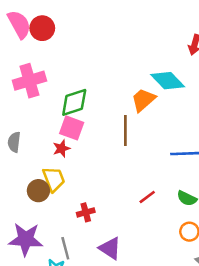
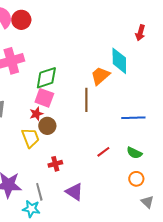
cyan diamond: (168, 81) -> (119, 61), turned 44
brown circle: (38, 191) -> (47, 126), moved

